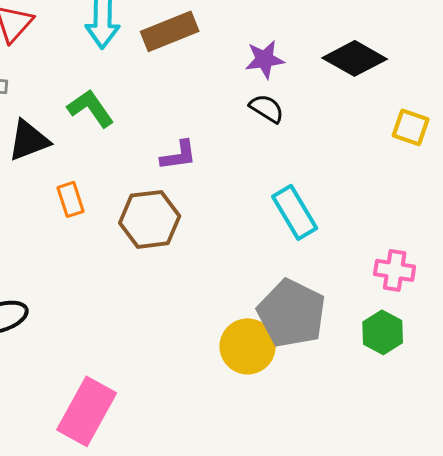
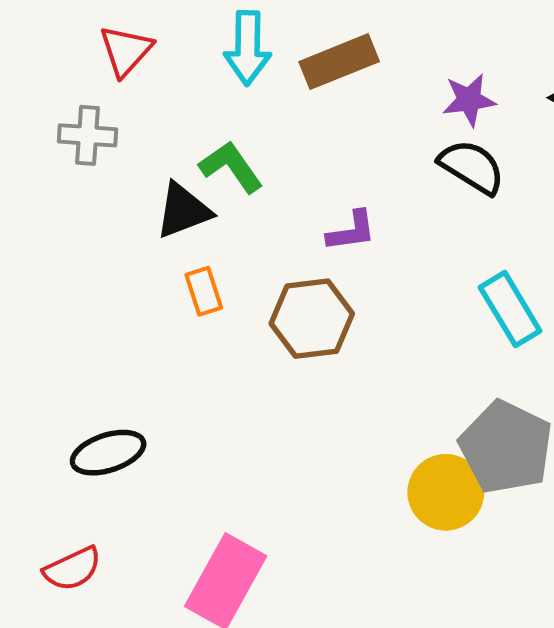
black semicircle: (267, 108) -> (472, 167), size x1.4
black triangle: (29, 140) -> (183, 211), moved

